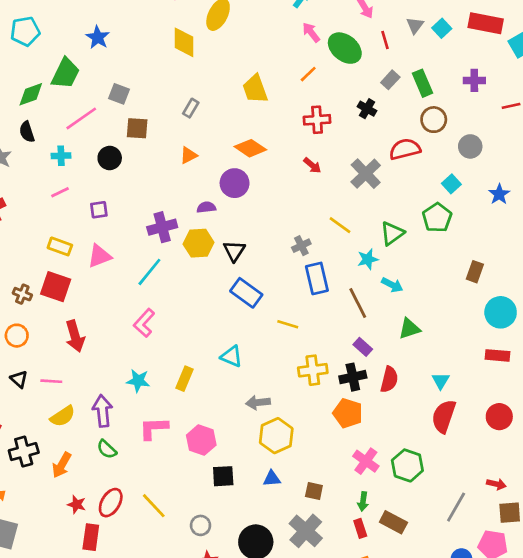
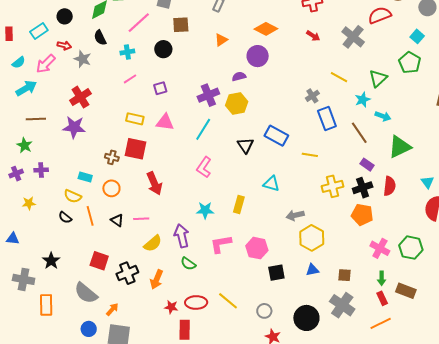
black triangle: (234, 251) -> (246, 145), moved
pink triangle: (100, 256) -> (165, 122), turned 36
green triangle: (409, 329) -> (400, 147), size x1.4
red ellipse: (111, 503) -> (196, 302), turned 65

